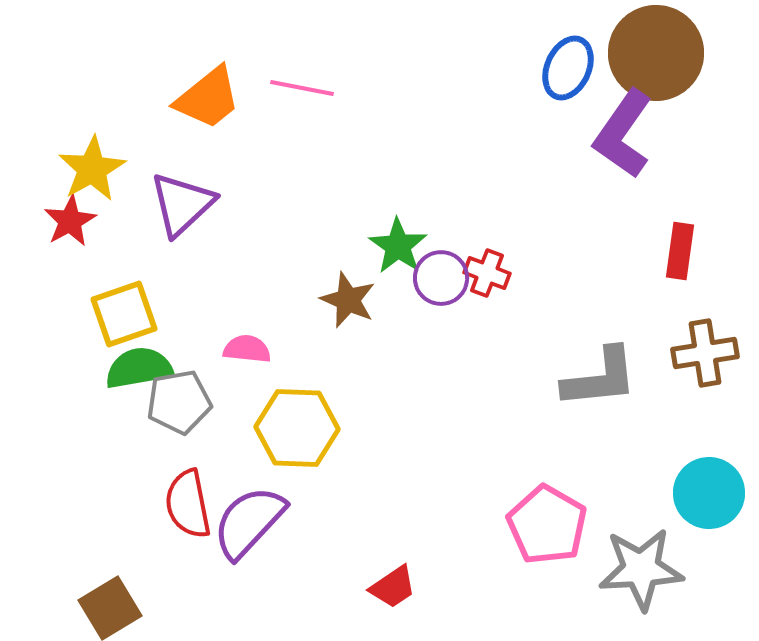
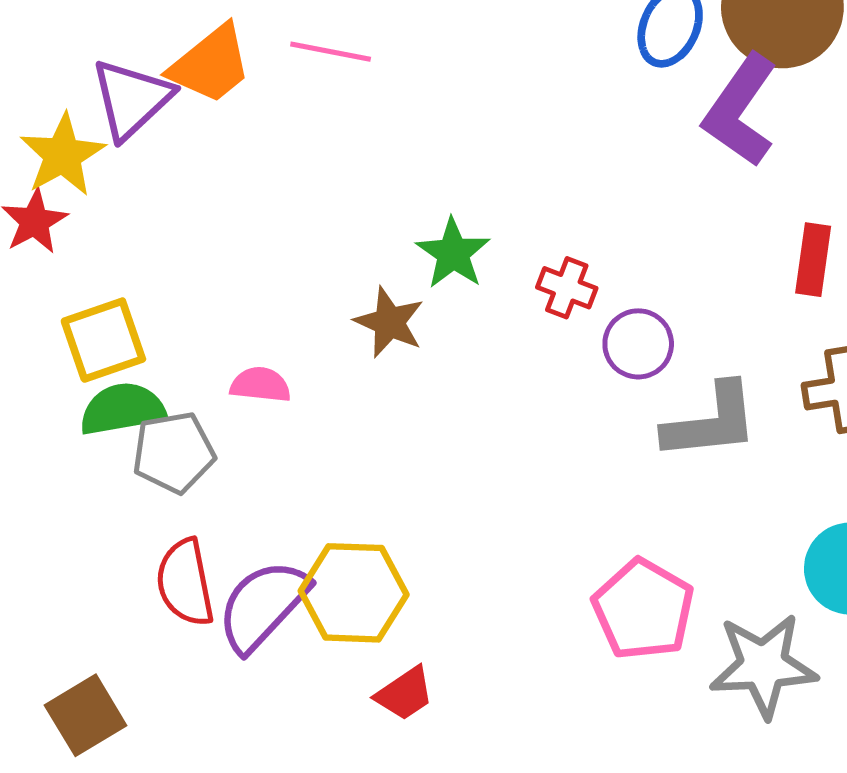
purple triangle: (182, 204) -> (131, 99), moved
purple circle: (441, 278) -> (638, 344), moved
yellow hexagon: (297, 428) -> (354, 593), moved
red trapezoid: (393, 587) -> (405, 694), moved

